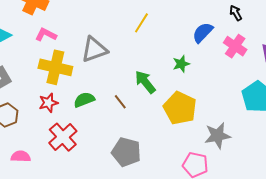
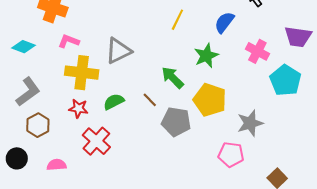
yellow line: (141, 23) -> (177, 20), moved
pink cross: (235, 46) -> (257, 51), moved
green star: (181, 64) -> (206, 56), size x1.4
red star: (48, 103) -> (78, 108), turned 30
gray pentagon: (126, 152) -> (176, 122), moved

